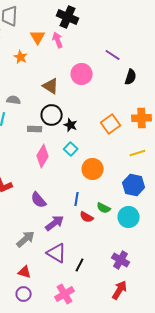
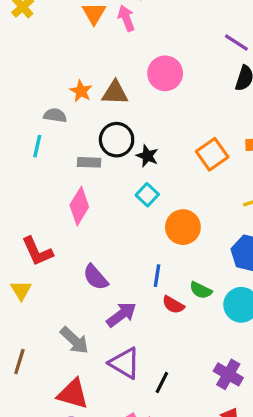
purple line: (113, 55) -> (236, 43), moved
orange star: (21, 57) -> (81, 91), moved
brown triangle: (51, 86) -> (115, 93), turned -30
pink diamond: (43, 156) -> (79, 206), moved
gray arrow: (26, 239) -> (74, 340), turned 84
red triangle: (25, 272) -> (73, 394), size x1.5

